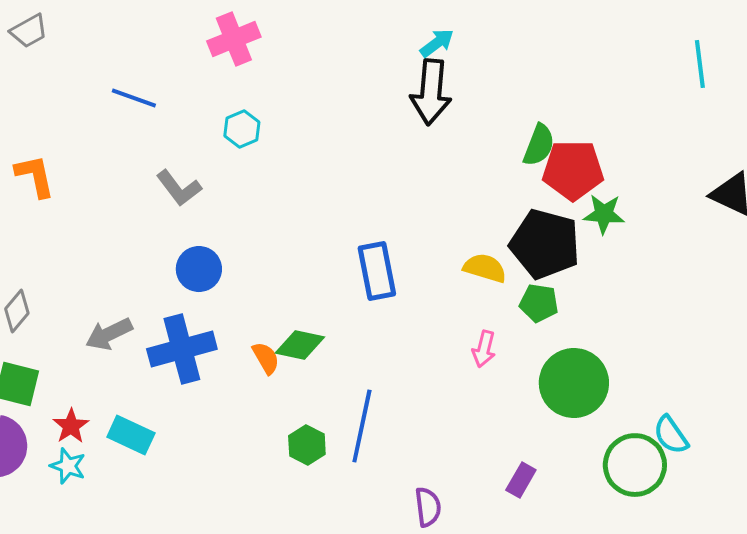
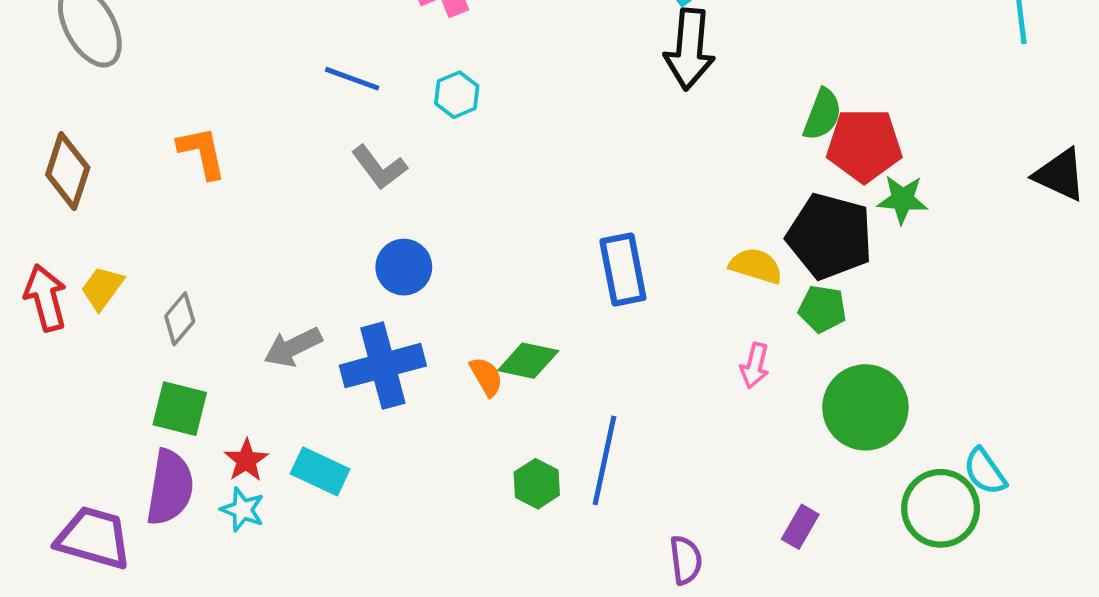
blue line: (134, 98) -> (352, 79), moved

